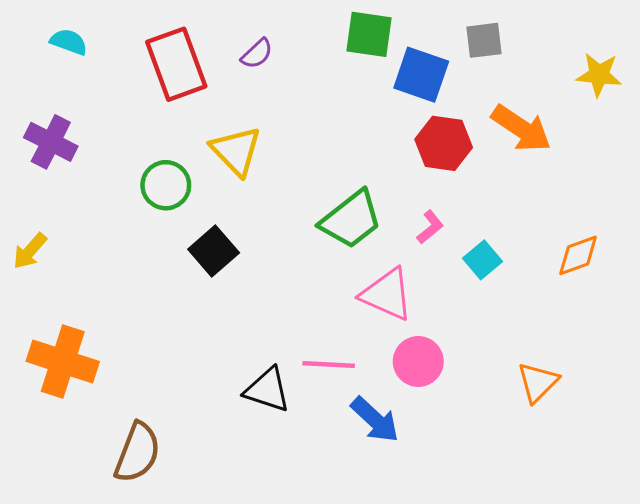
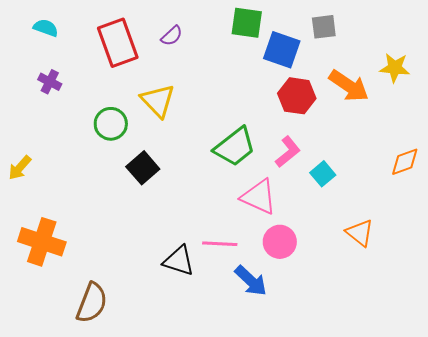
yellow star: (599, 75) -> (395, 68), moved
purple cross: (51, 142) -> (50, 82), moved, size x0.7
pink L-shape: (430, 227) -> (288, 152), size x1.4
orange diamond: (578, 255) -> (405, 162), moved
orange triangle: (538, 382) -> (360, 233), moved, turned -36

